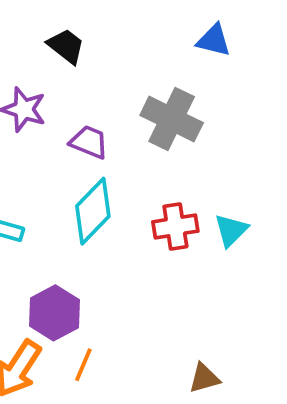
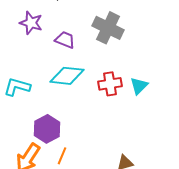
cyan diamond: (93, 211) -> (67, 76), turned 52

